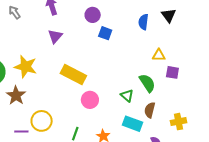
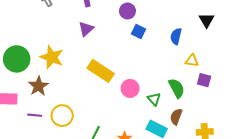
blue semicircle: (143, 22) -> (176, 36), moved
pink circle: (90, 100) -> (130, 88), moved
purple line: (21, 132) -> (35, 115), moved

